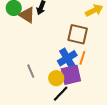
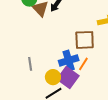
brown square: (78, 34) -> (85, 40), turned -30
purple square: (71, 75) -> (68, 78), turned 35

